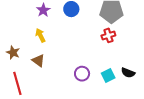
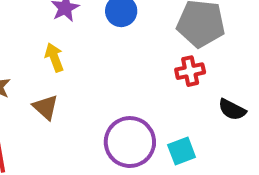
black semicircle: (128, 73) -> (232, 110), moved
purple circle: (82, 74) -> (130, 142), size x1.6

